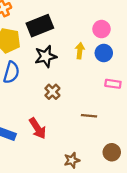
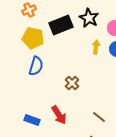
black star: (46, 56) -> (89, 18), moved, turned -30
brown line: (89, 116) -> (99, 117), moved, turned 32

